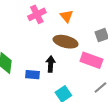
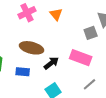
brown ellipse: (66, 42) -> (32, 48), moved
black arrow: (51, 64) -> (51, 63), moved, turned 49

